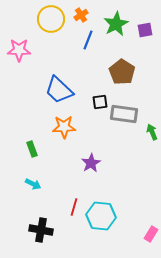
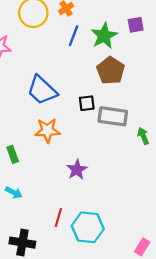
green star: (116, 24) -> (104, 36), moved

